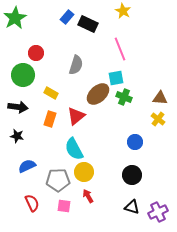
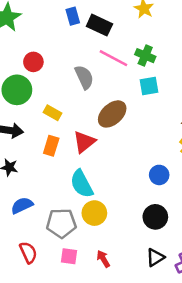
blue rectangle: (67, 17) -> (73, 16), turned -56
pink line: (120, 49) -> (113, 58), moved, turned -40
gray semicircle: (76, 65) -> (84, 77), turned -42
cyan square: (116, 78) -> (149, 86), moved
green cross: (124, 97) -> (145, 56), moved
red arrow: (88, 196) -> (103, 259), moved
black triangle: (132, 207) -> (155, 258), turned -49

